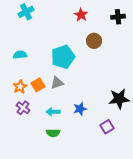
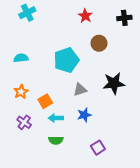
gray triangle: (57, 83) -> (80, 90), moved
orange square: (38, 85) -> (45, 101), moved
black star: (119, 99) -> (114, 83), moved
purple cross: (23, 108) -> (24, 122), moved
purple square: (107, 127) -> (98, 148), moved

